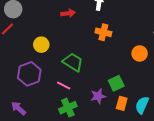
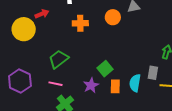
yellow circle: (41, 45) -> (24, 29), moved, size x1.5
orange circle: (140, 53) -> (113, 17), moved
green trapezoid: (73, 62) -> (59, 59), turned -55

